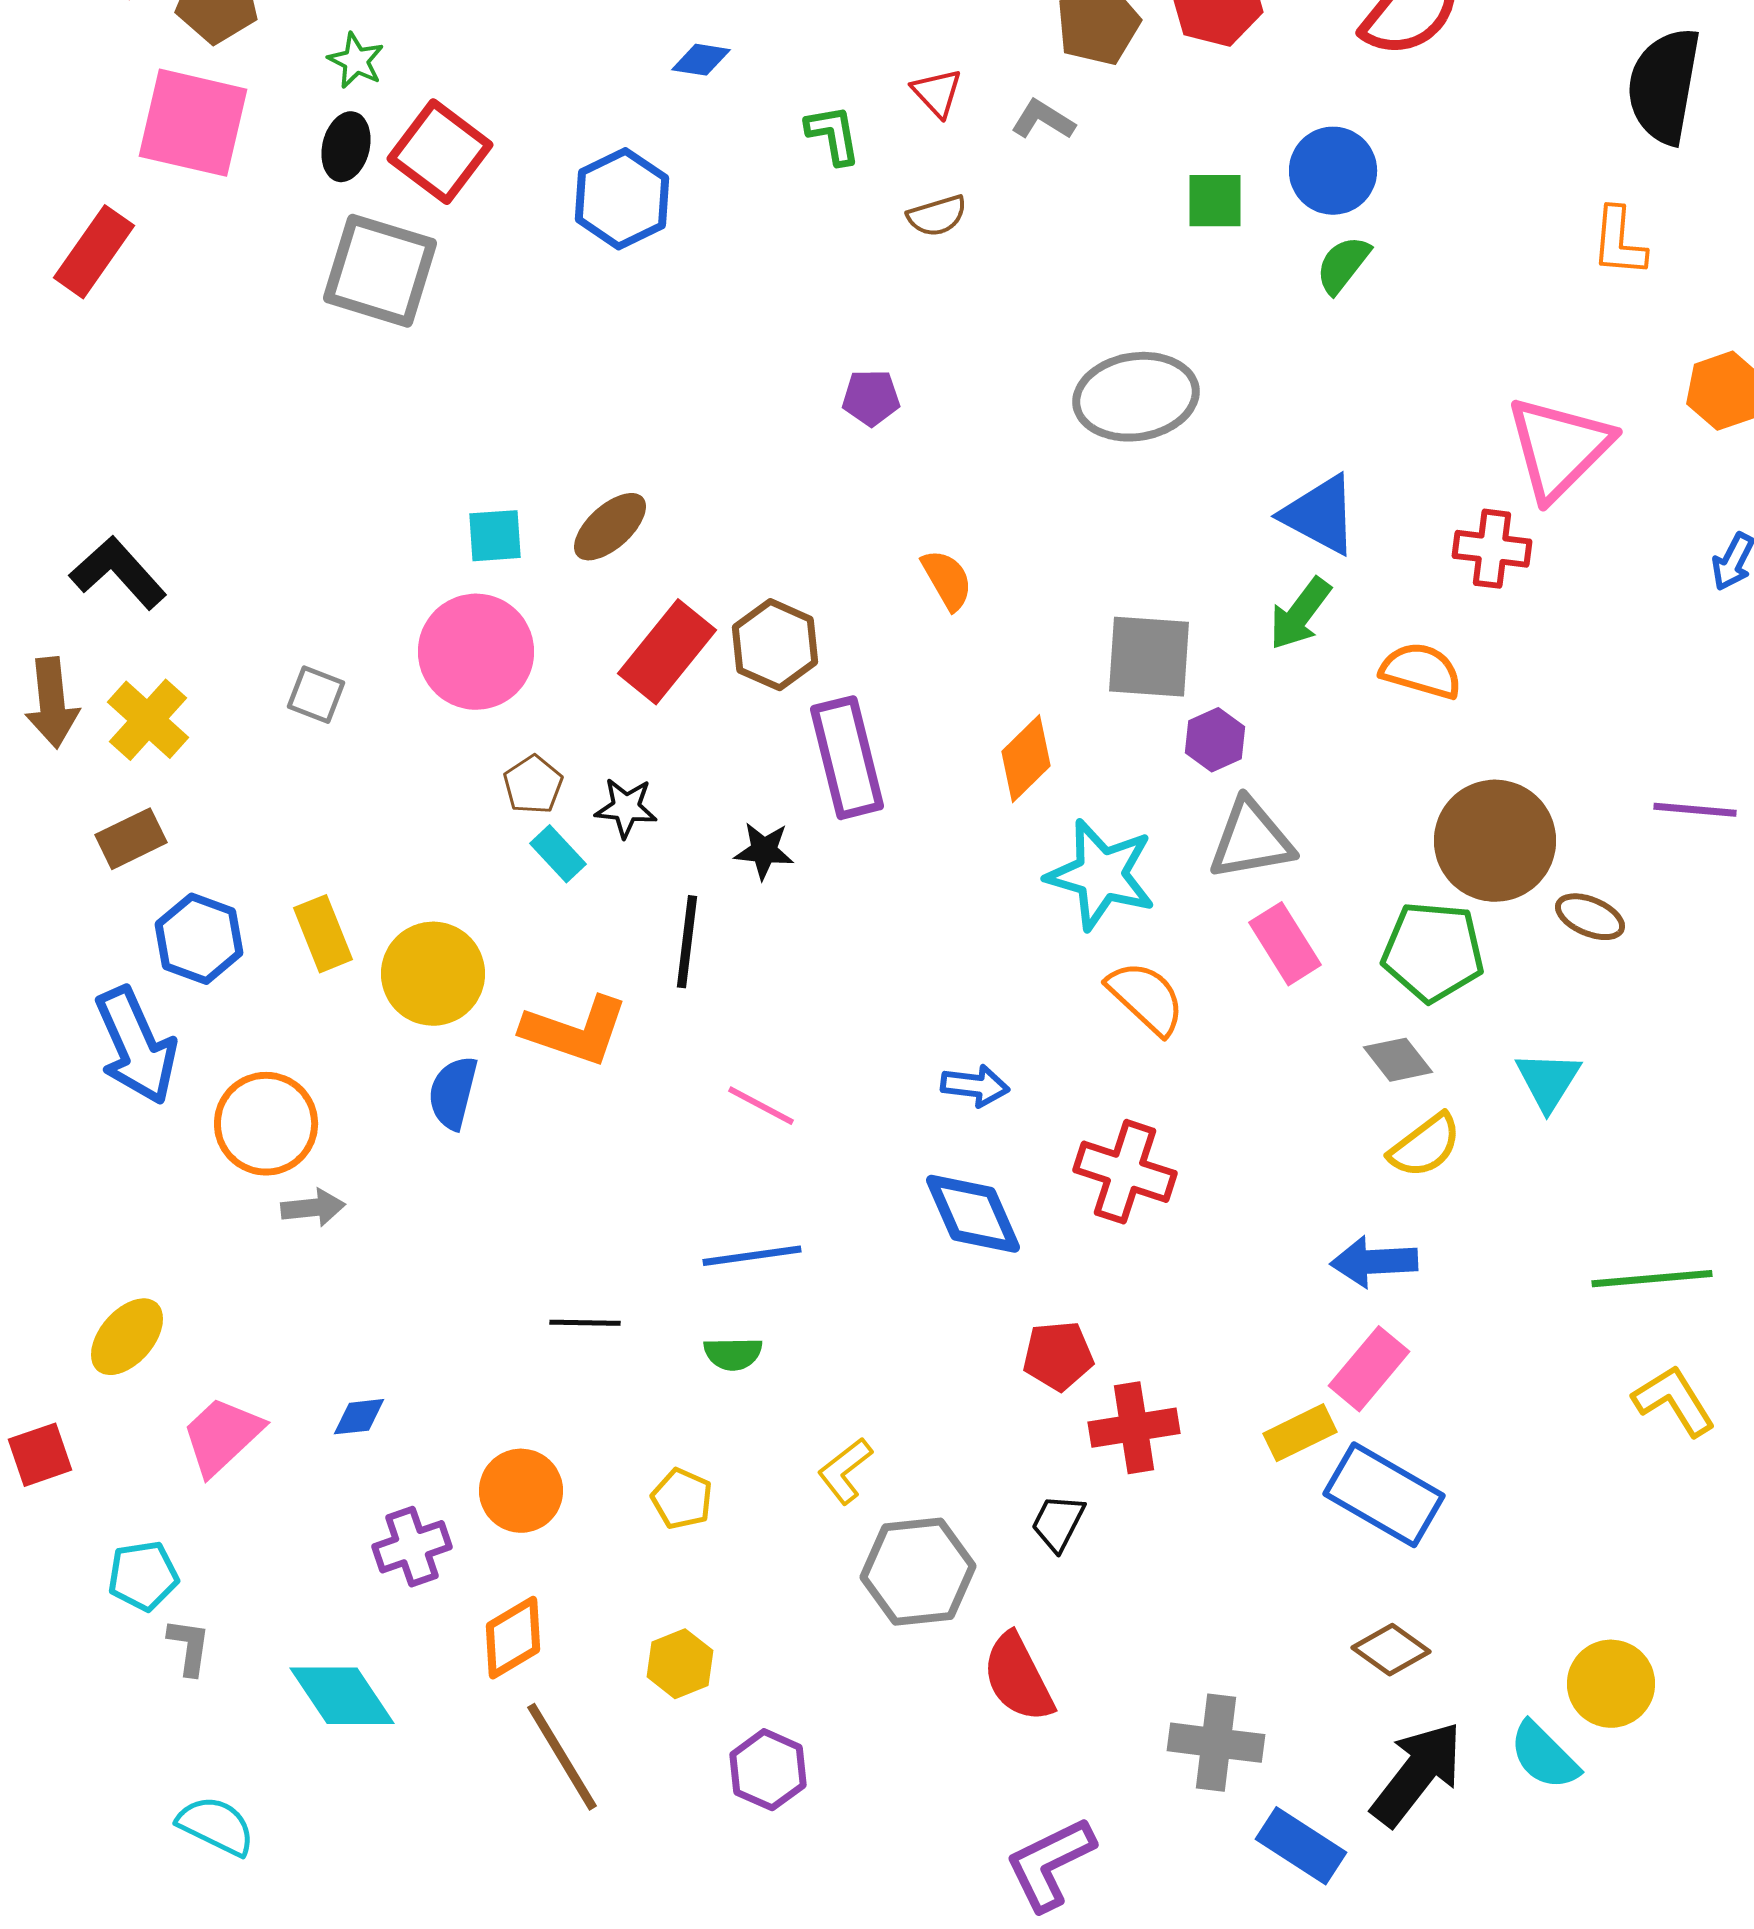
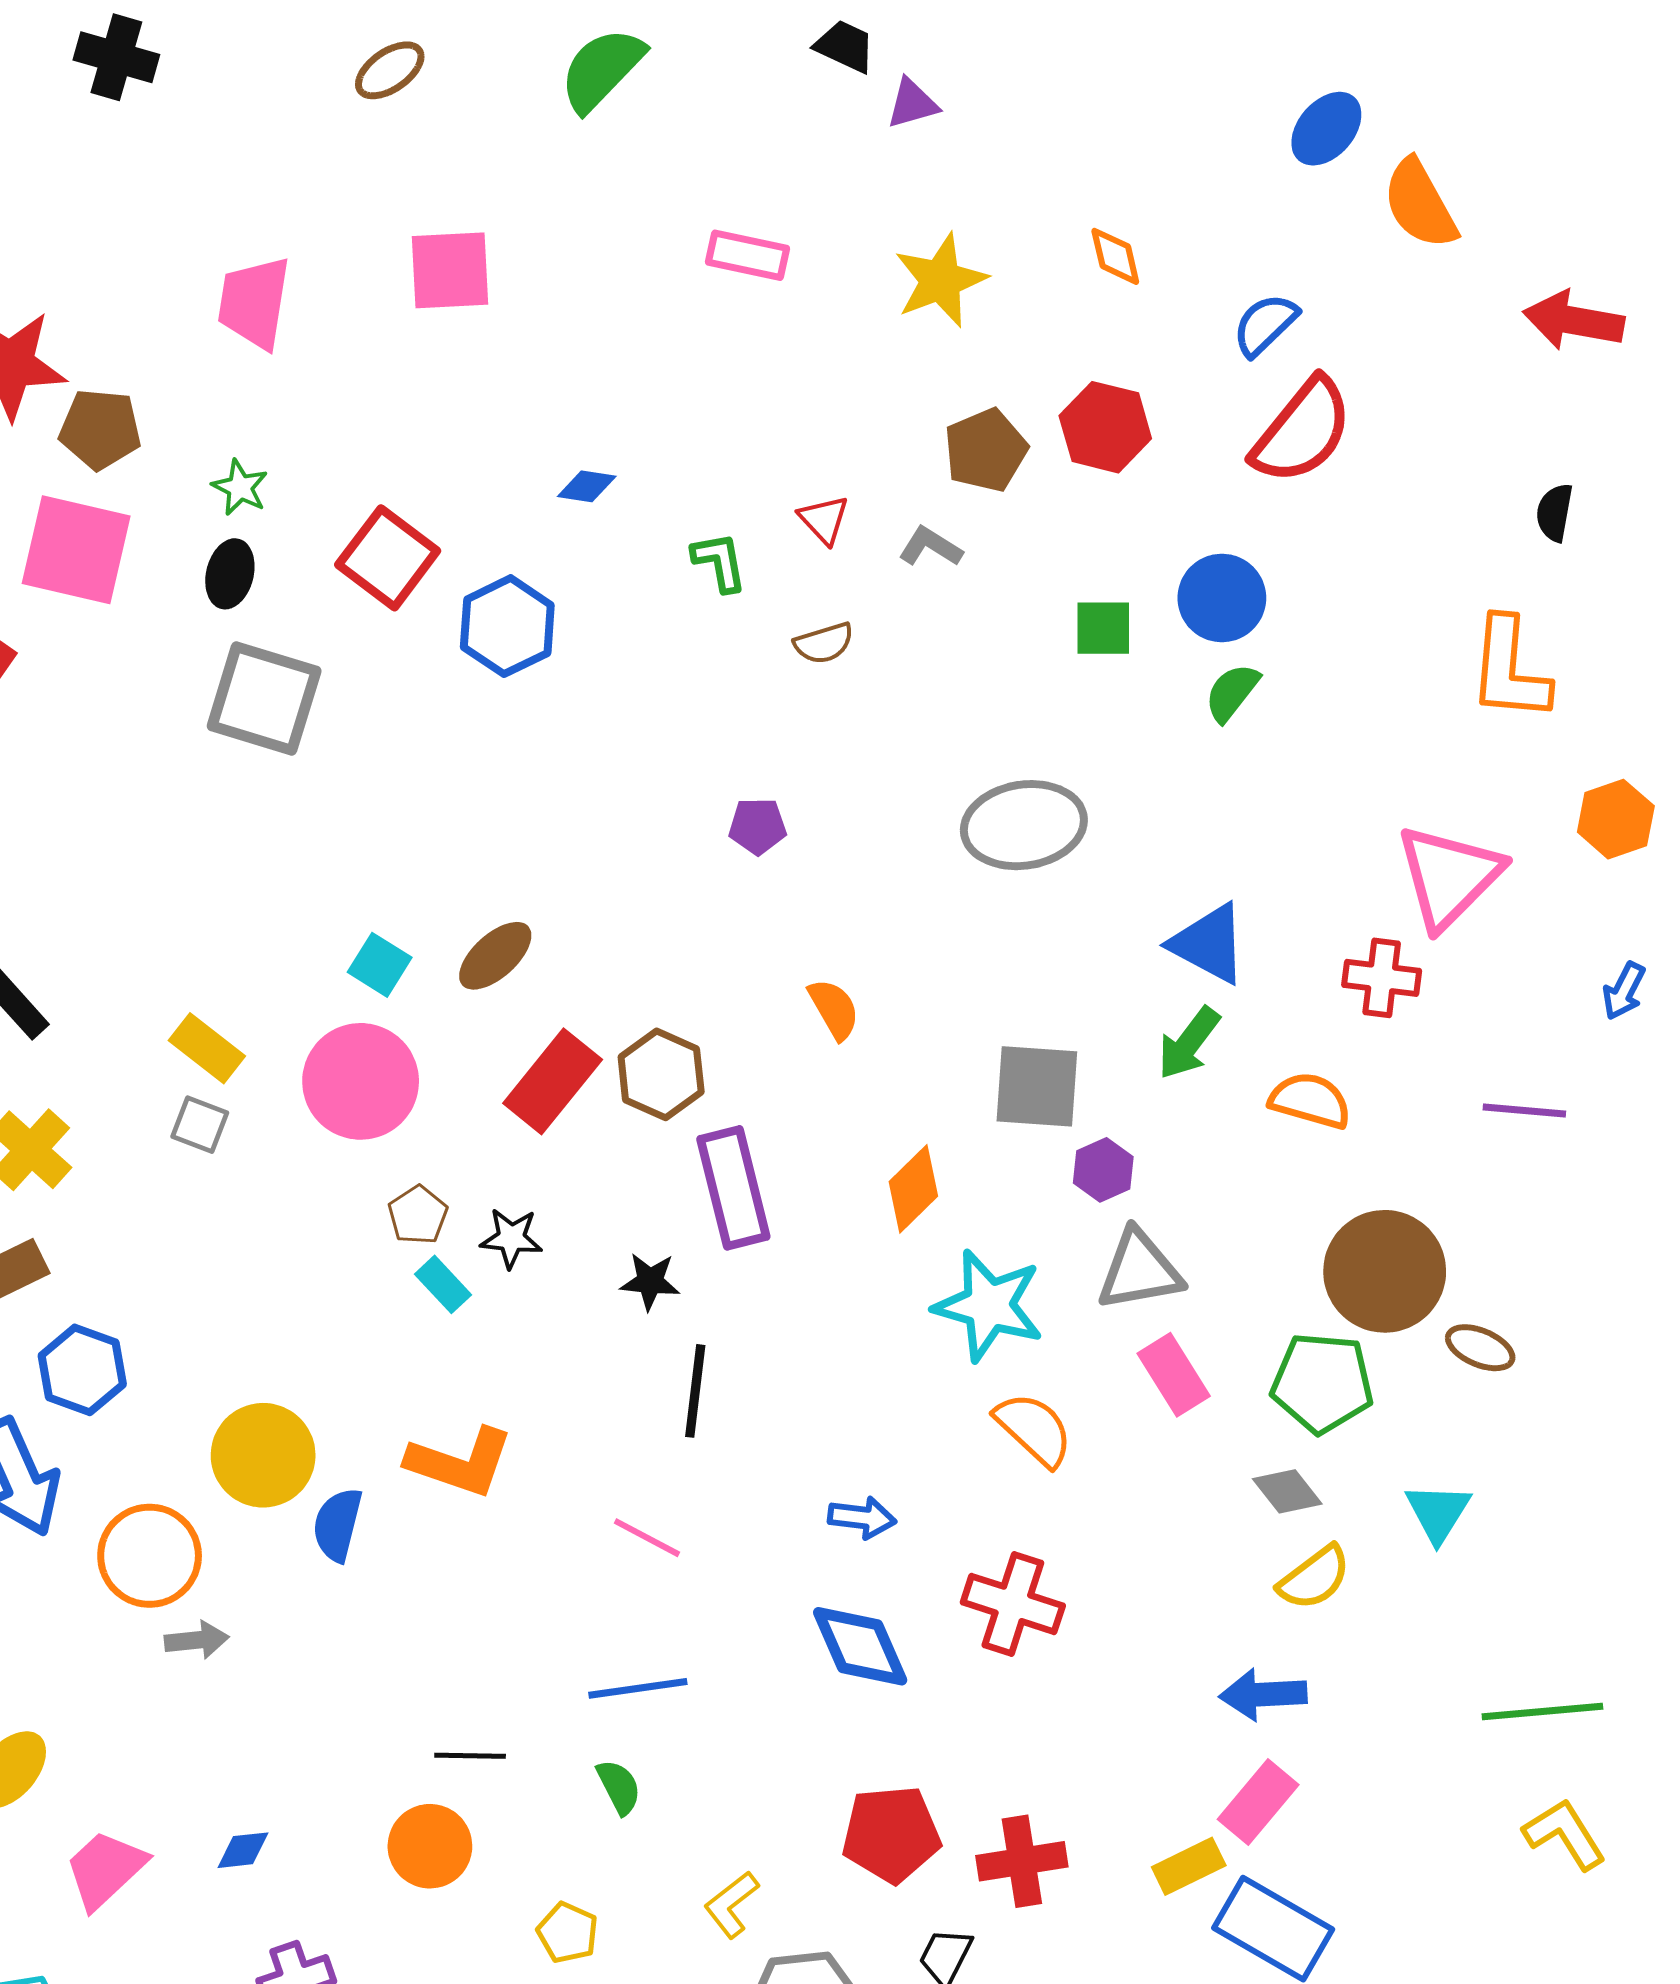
black semicircle: (1664, 86) -> (1555, 513), size x0.5
red square: (440, 152) -> (388, 558), moved
orange L-shape: (1619, 242) -> (1509, 669), size x1.5
cyan square: (495, 536) -> (380, 965), turned 36
purple line: (1695, 810) -> (1524, 1111), moved
yellow rectangle: (323, 934) -> (207, 1048), moved, turned -30
black line: (687, 942) -> (695, 1391), moved
yellow circle: (433, 974) -> (263, 1455), moved
green semicircle: (733, 1354) -> (619, 1787), turned -116
red pentagon: (1058, 1356) -> (891, 1834), moved, size x1.4
orange circle: (521, 1491) -> (430, 1846), moved

